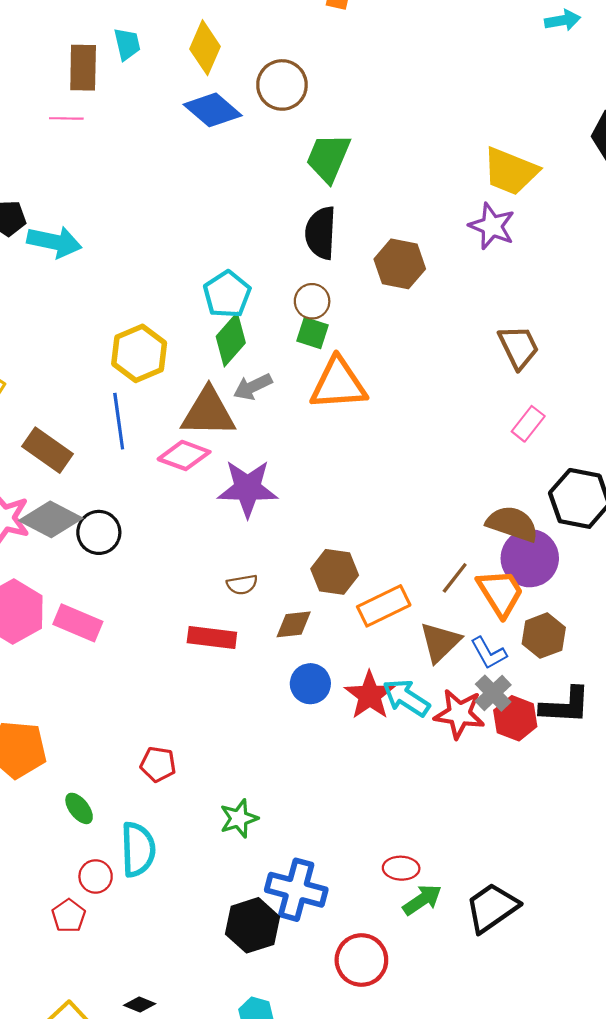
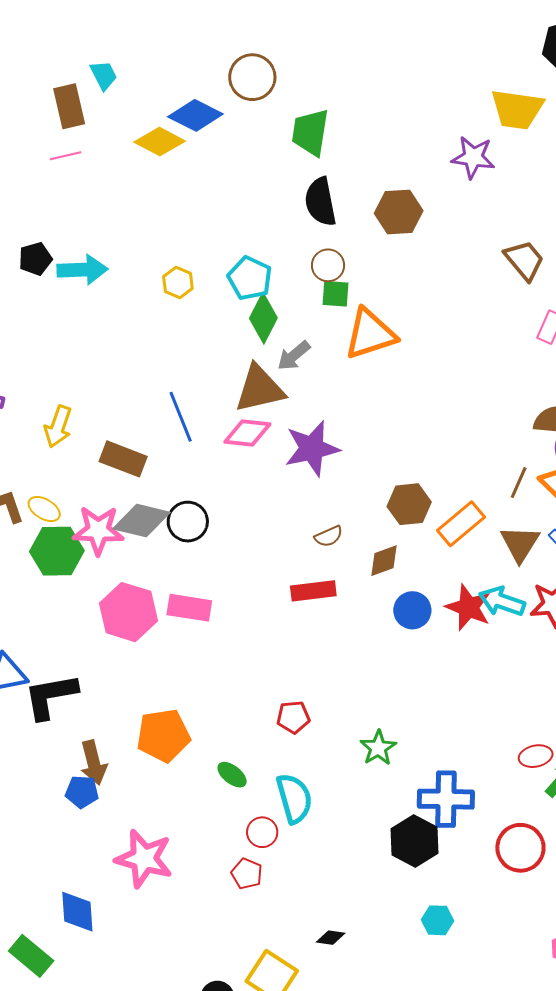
yellow diamond: (205, 48) -> (160, 142), moved, turned -72
yellow trapezoid: (510, 171) -> (517, 109), moved
yellow hexagon: (139, 353) -> (178, 282), moved, size x0.6

